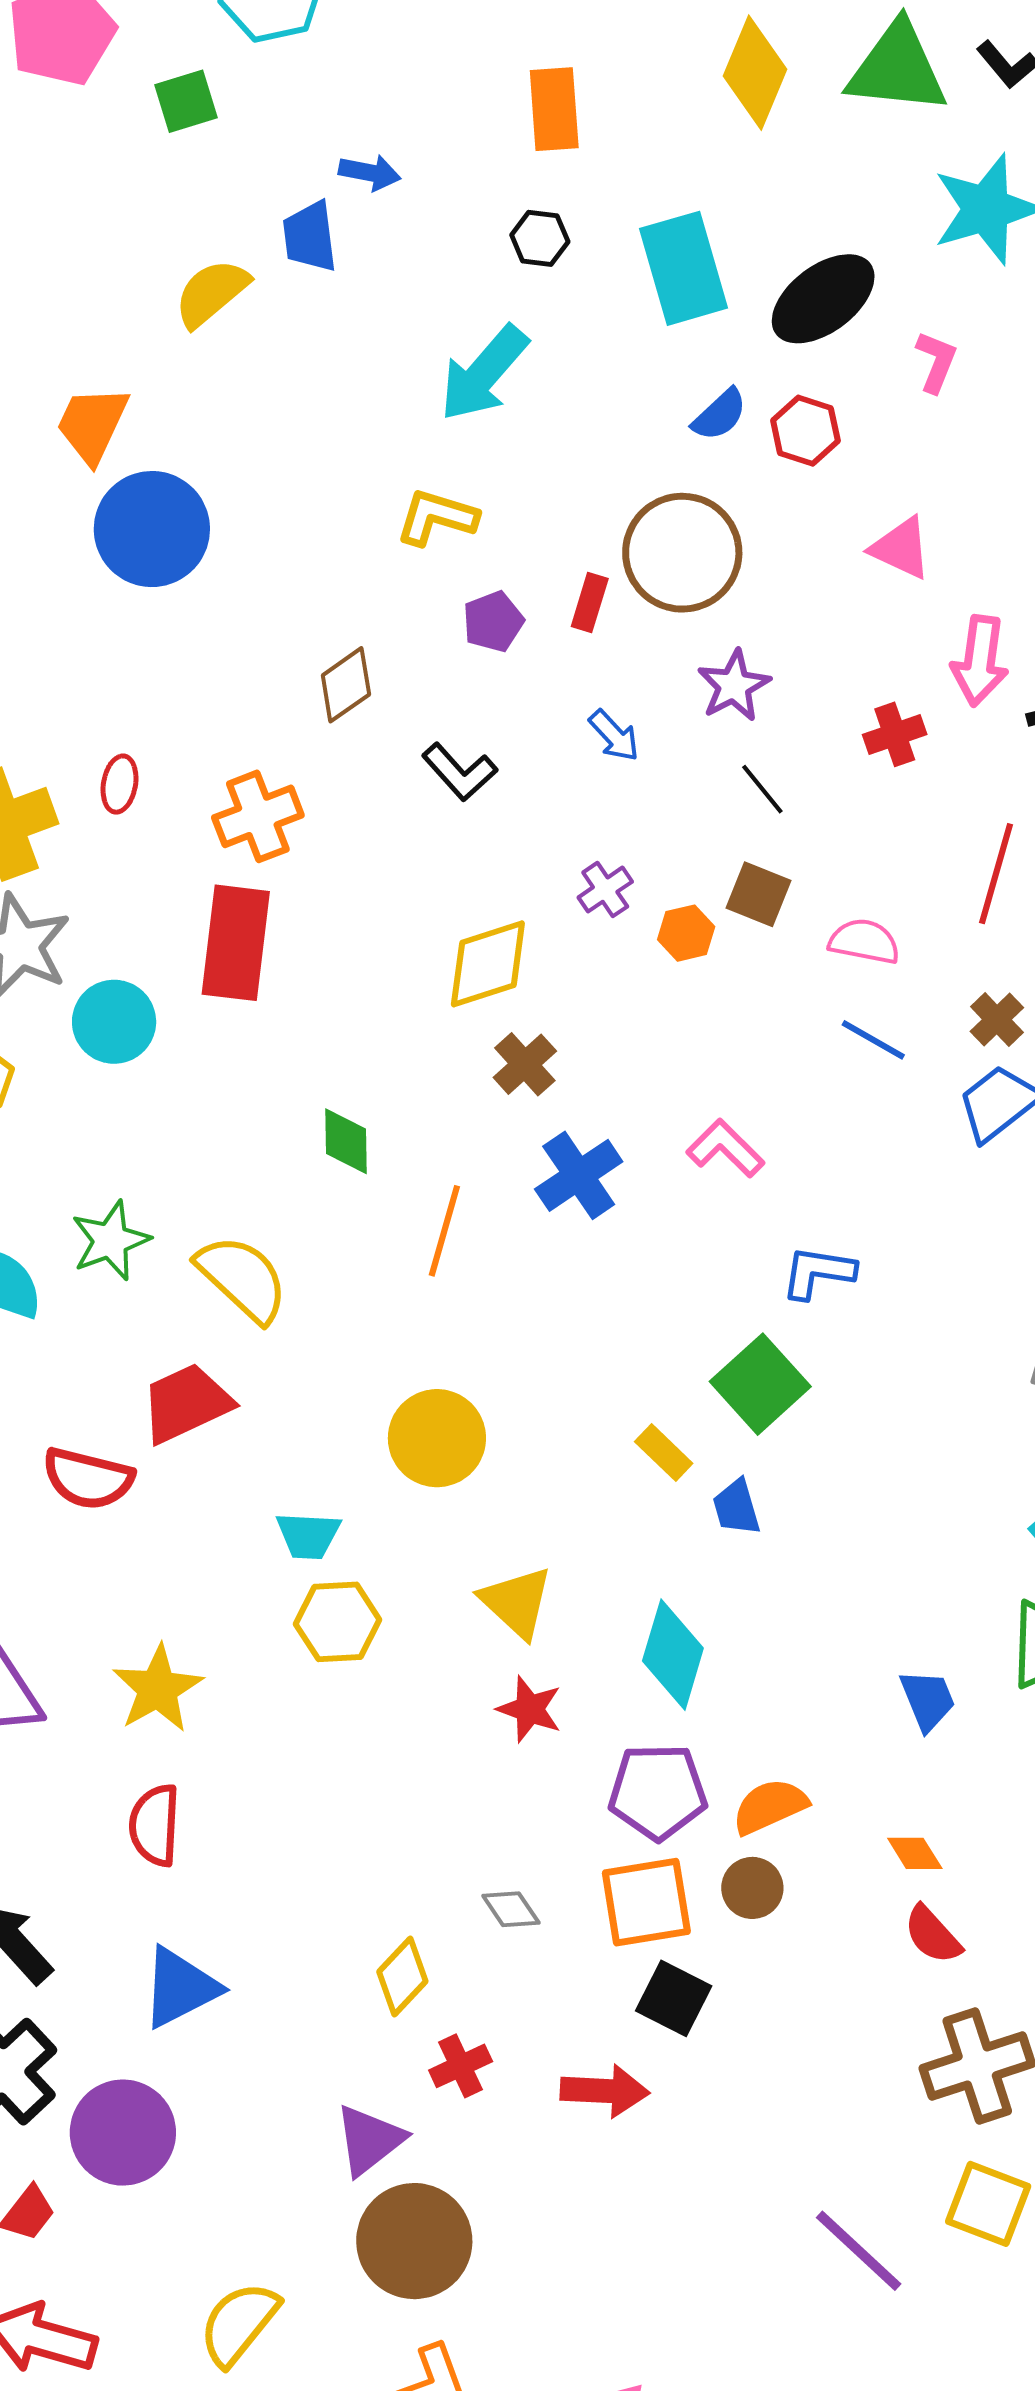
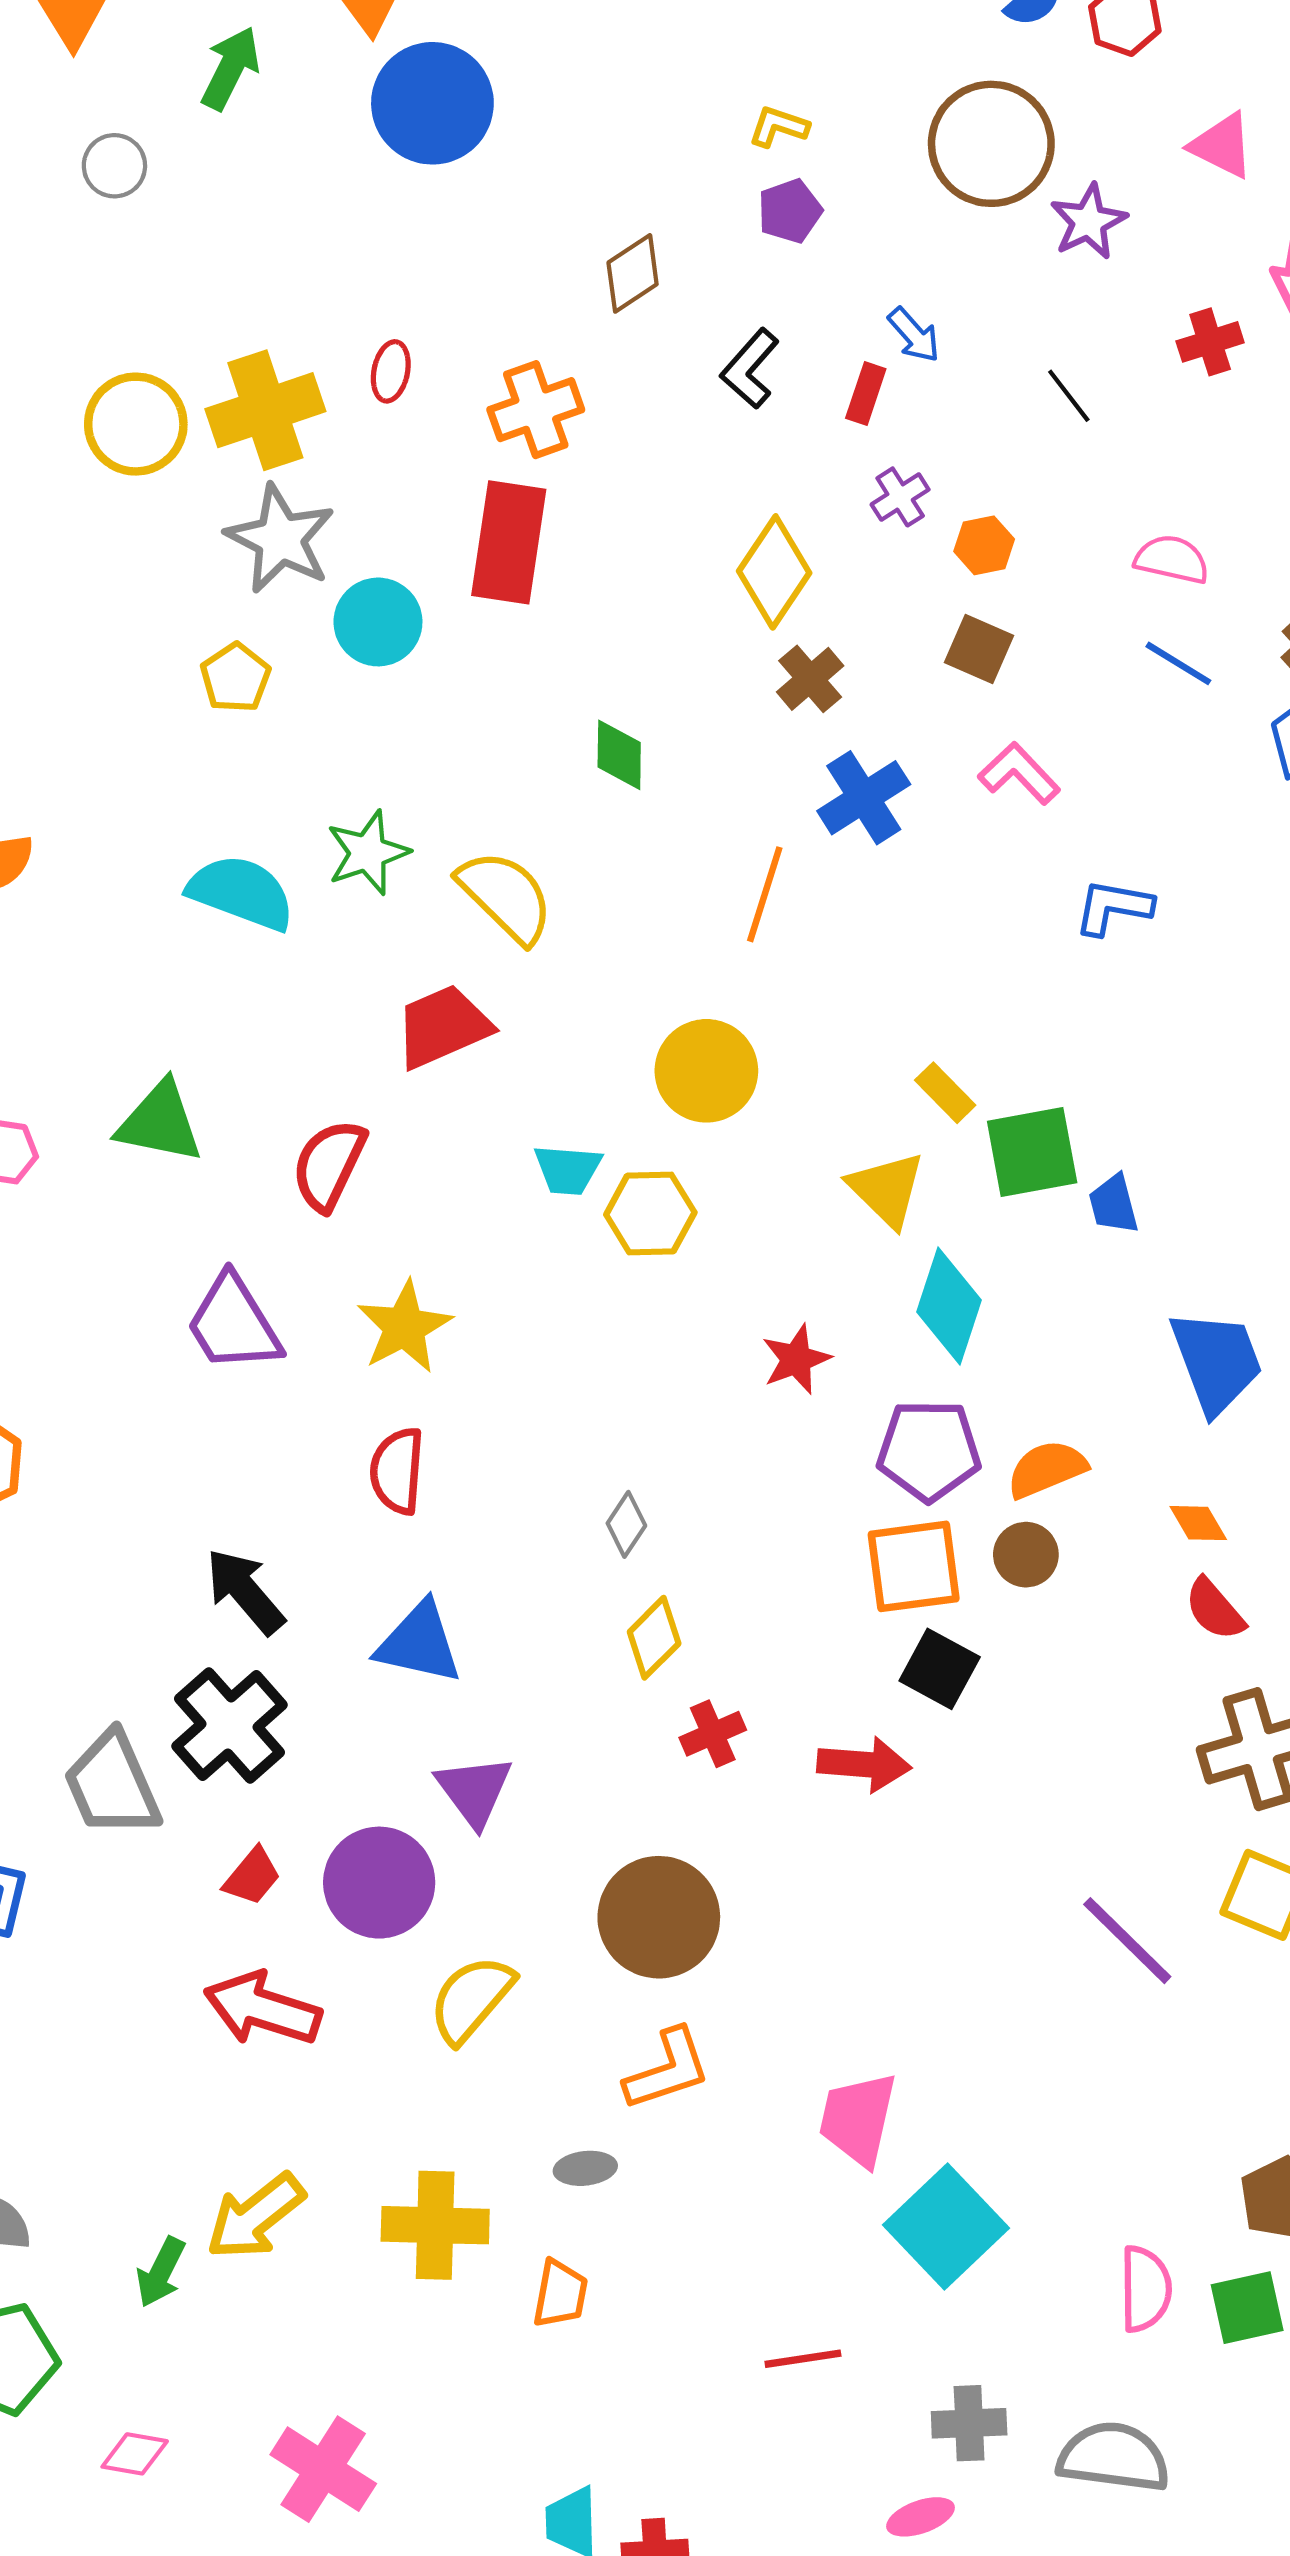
yellow L-shape: (437, 517) -> (779, 126), moved, size x0.7
red rectangle: (590, 602) -> (866, 393), moved
purple star: (734, 686) -> (1089, 222), moved
black L-shape: (460, 772) -> (750, 369), turned 82
brown square: (759, 894) -> (979, 649), moved
yellow diamond: (488, 964) -> (774, 572), turned -40
orange line: (444, 1231) -> (765, 894), moved
green square: (760, 1384) -> (1032, 1152), moved, turned 30
red semicircle: (88, 1478) -> (329, 1165), moved, turned 100
blue trapezoid: (736, 1507) -> (1114, 1204), moved
yellow triangle: (516, 1602) -> (887, 1189), moved
yellow hexagon: (338, 1622) -> (650, 1214), moved
blue trapezoid: (928, 1700) -> (1216, 1361), size x1.6
red star: (530, 1709) -> (796, 1359), turned 30
gray diamond: (511, 1909) -> (626, 1524), moved, turned 66
blue triangle: (180, 1988) -> (419, 1643), turned 38
purple circle: (123, 2133) -> (379, 1883), moved
purple triangle: (369, 2140) -> (474, 1791), moved, turned -30

